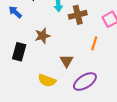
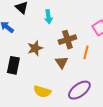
brown cross: (78, 15) -> (67, 40), moved
brown triangle: (67, 61) -> (62, 62), moved

